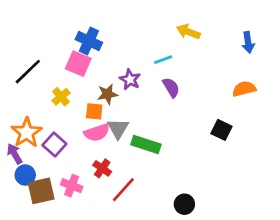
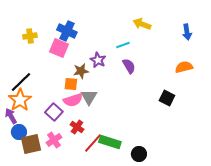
black line: (28, 72) -> (21, 82), moved
yellow cross: (61, 97) -> (30, 36), moved, turned 32
purple square: (54, 144) -> (54, 112), moved
green rectangle: (146, 144) -> (110, 142), moved
pink cross: (72, 186) -> (54, 140), turned 35

